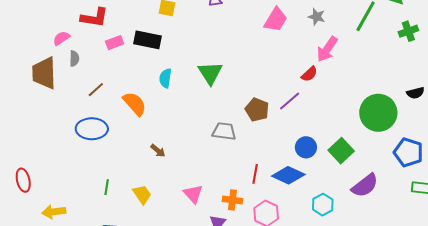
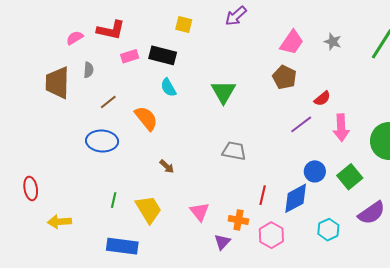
pink semicircle: (61, 38) -> (75, 38), moved
pink arrow: (327, 49) -> (341, 128), moved, turned -40
cyan semicircle: (165, 78) -> (168, 87), moved, turned -42
brown pentagon: (257, 110) -> (284, 77), moved
blue diamond: (288, 175) -> (296, 198), turned -56
yellow trapezoid: (142, 194) -> (149, 209), size x1.4

